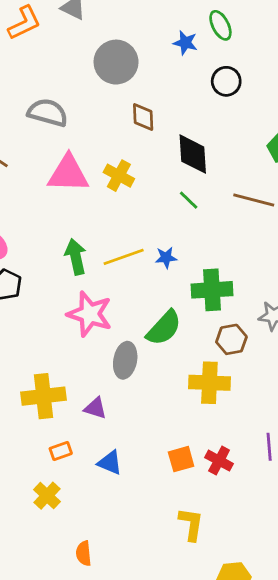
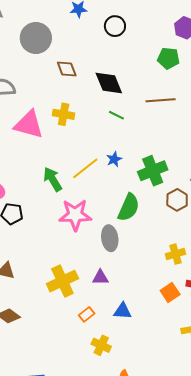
pink triangle: (68, 174) -> (29, 125), turned 32
yellow cross: (209, 383) -> (175, 254), moved, size x0.7
yellow cross: (47, 496) -> (101, 345), moved

